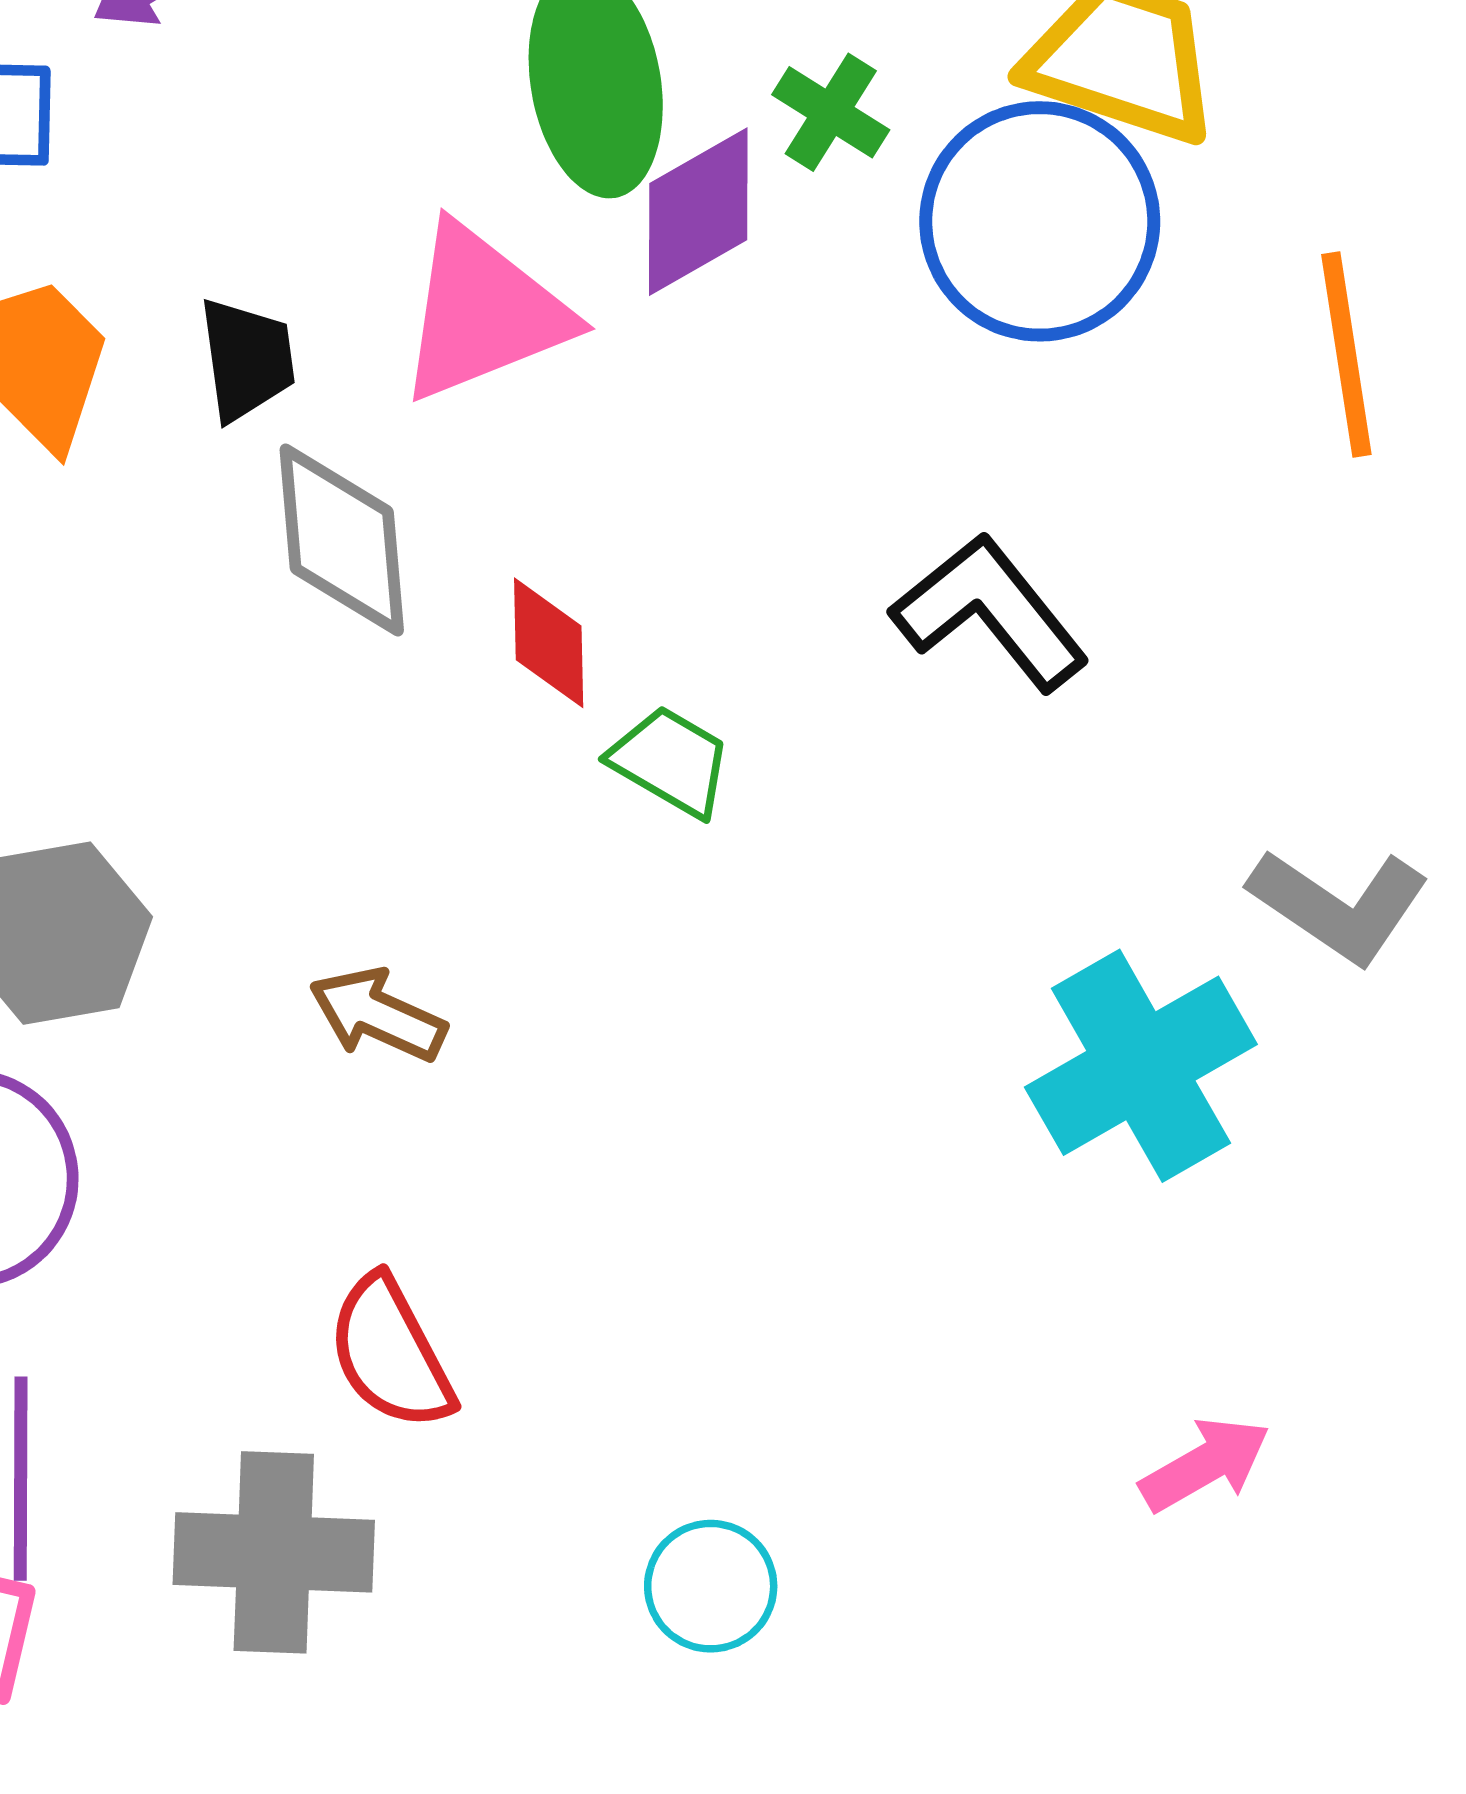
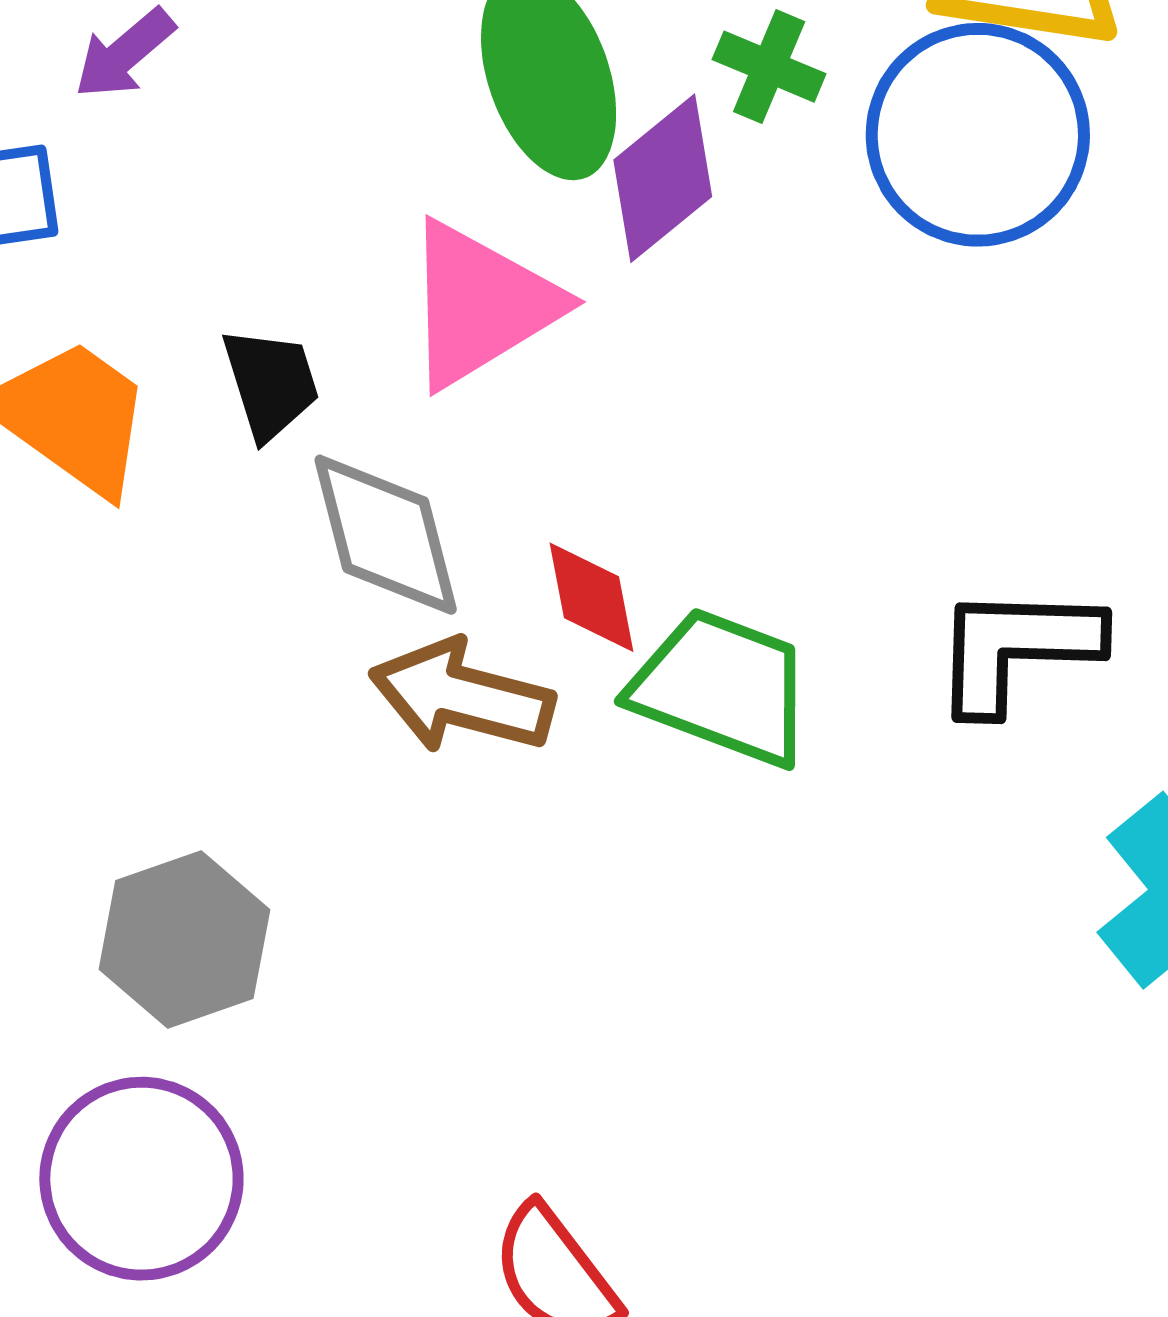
black L-shape: (990, 612) -> (1016, 648), moved, turned -40
green trapezoid: (671, 761) -> (722, 687), size x1.6
brown arrow: (378, 1015) -> (462, 697), moved, size x1.4

